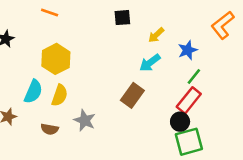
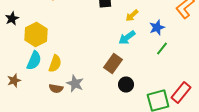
yellow hexagon: (56, 59) -> (36, 35), moved
red rectangle: (189, 100) -> (181, 93), moved
black circle: (180, 122) -> (126, 85), moved
brown semicircle: (50, 129) -> (56, 89), moved

